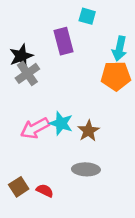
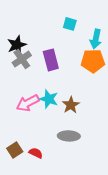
cyan square: (87, 16) -> (70, 24), moved
purple rectangle: (64, 41) -> (51, 60), moved

